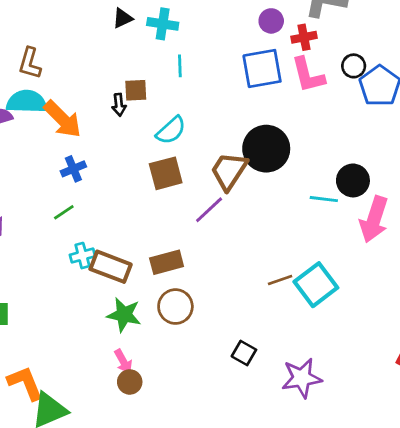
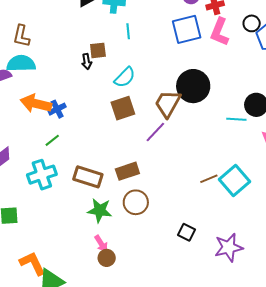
pink L-shape: (308, 75) -> (220, 32), turned 40
orange arrow: (63, 119) -> (36, 104), moved, turned 152
cyan cross: (82, 256) -> (42, 175), moved, size x1.6

